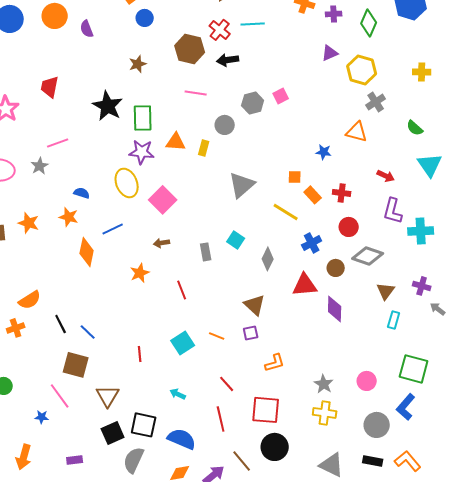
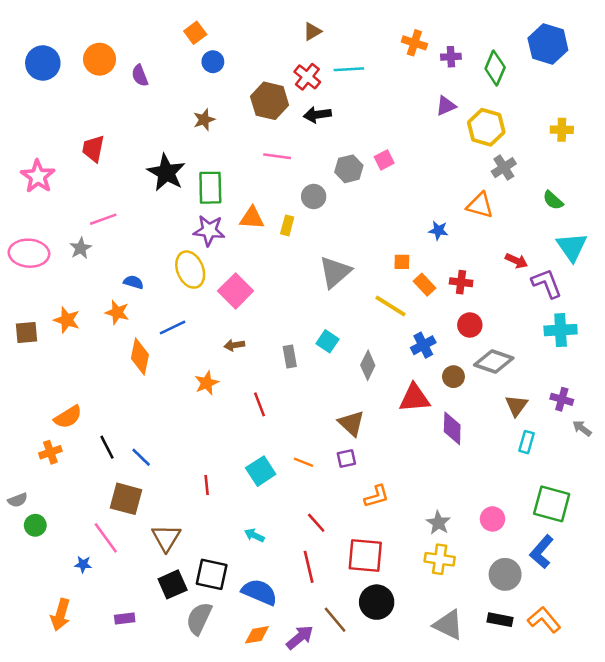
purple L-shape: (393, 211) -> (547, 283), moved, turned 144

